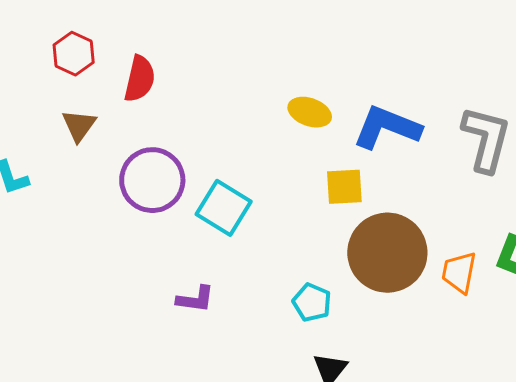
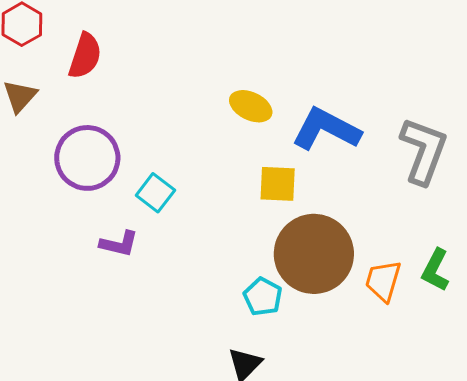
cyan square: (224, 208) -> (155, 193), size x0.7
purple L-shape: (195, 299) -> (119, 244), moved
cyan pentagon: (312, 302) -> (263, 297), moved

